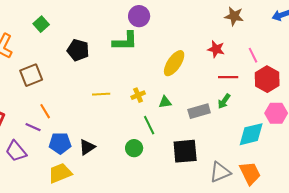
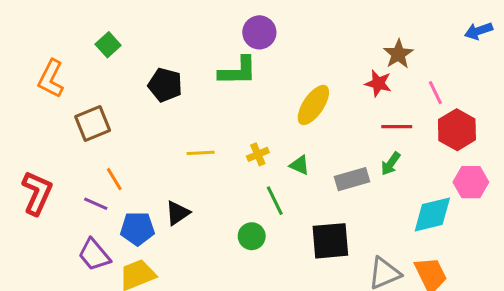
brown star: (234, 16) -> (398, 54), moved, turned 30
green triangle: (165, 102) -> (300, 165), turned 32
black triangle: (87, 147) -> (178, 213), moved
purple trapezoid: (16, 151) -> (94, 255), moved

